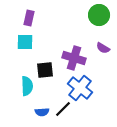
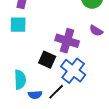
black square: (45, 70) -> (47, 60), moved, turned 30
cyan semicircle: (27, 86) -> (20, 80), moved

